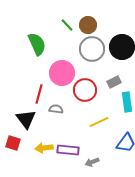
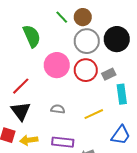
red circle: (85, 90) -> (86, 70), moved
red line: (39, 94) -> (21, 86), moved, turned 30
gray semicircle: (56, 109) -> (58, 109), moved
yellow arrow: (44, 148) -> (29, 140), moved

